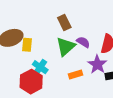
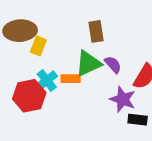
purple star: (97, 64) -> (123, 99), turned -30
orange rectangle: (75, 74) -> (71, 79), moved

